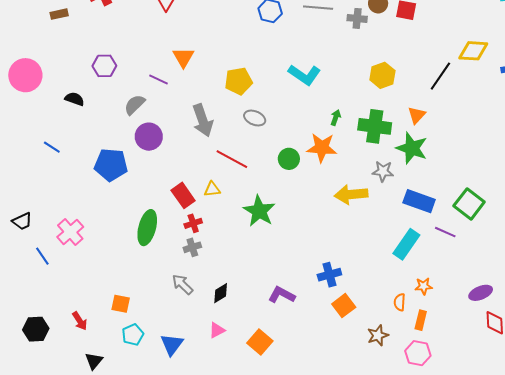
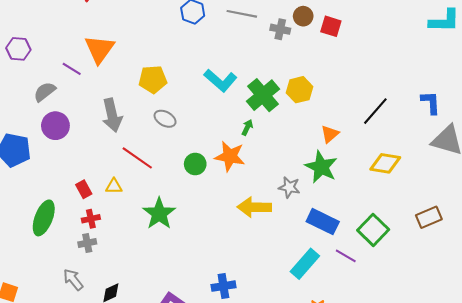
yellow diamond: (473, 51) -> (385, 163), moved
orange triangle: (183, 57) -> (99, 49), size x1.4
black line: (440, 76) -> (375, 111), moved
green cross: (375, 126) -> (263, 95), moved, turned 36
red rectangle: (183, 195) -> (84, 189), size x0.7

